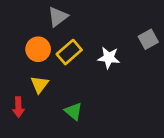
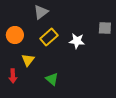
gray square: (148, 39) -> (105, 28), turned 32
orange circle: (38, 49) -> (15, 35), moved

